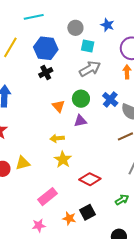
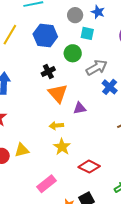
blue star: (107, 25) -> (98, 12), moved
gray arrow: (90, 69) -> (97, 67), moved
black cross: (46, 73) -> (48, 71), moved
green circle: (81, 99) -> (73, 53), moved
orange triangle: (58, 106) -> (58, 93), size x1.5

